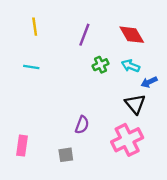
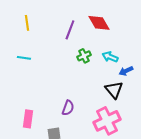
red diamond: (132, 35) -> (99, 23), moved
pink rectangle: (22, 146) -> (28, 119), moved

